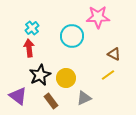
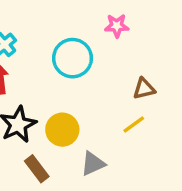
pink star: (98, 17) -> (117, 26), size x0.6
brown triangle: (114, 54) -> (144, 89), turned -40

